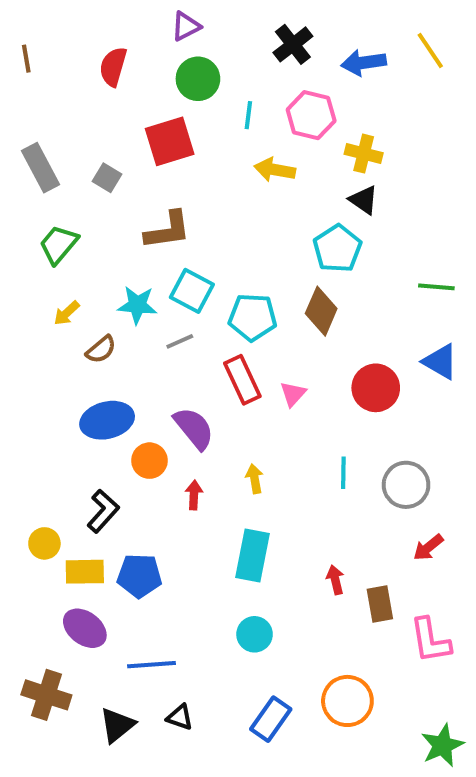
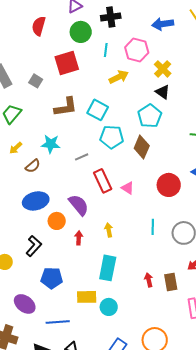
black cross: (293, 44) -> (111, 17), moved, turned 30
yellow cross: (364, 154) -> (163, 69), turned 30
yellow arrow: (275, 170) -> (119, 77), turned 144
cyan square: (192, 291) -> (98, 110), moved
cyan pentagon: (253, 317) -> (112, 137), moved
gray line: (180, 341) -> (82, 157), moved
pink triangle: (293, 394) -> (128, 188), turned -40
yellow rectangle: (85, 572) -> (87, 297), moved
brown rectangle: (380, 604) -> (171, 282), moved

